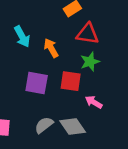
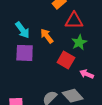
red square: (71, 81) -> (66, 60), turned 30
purple square: (37, 83) -> (25, 53), moved

